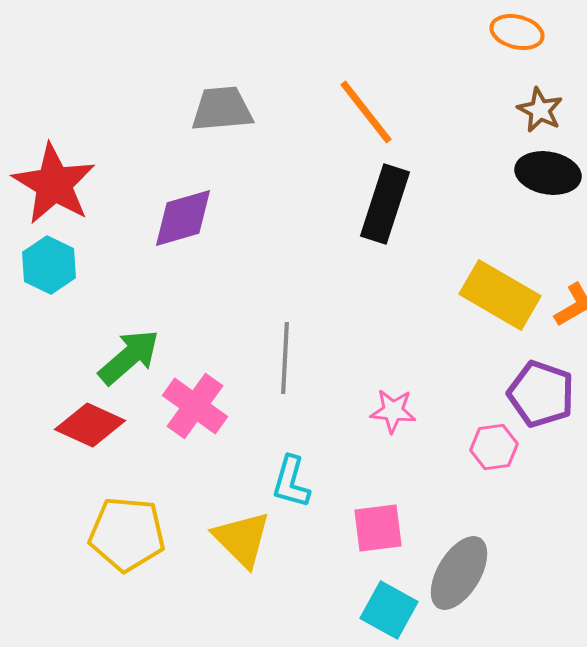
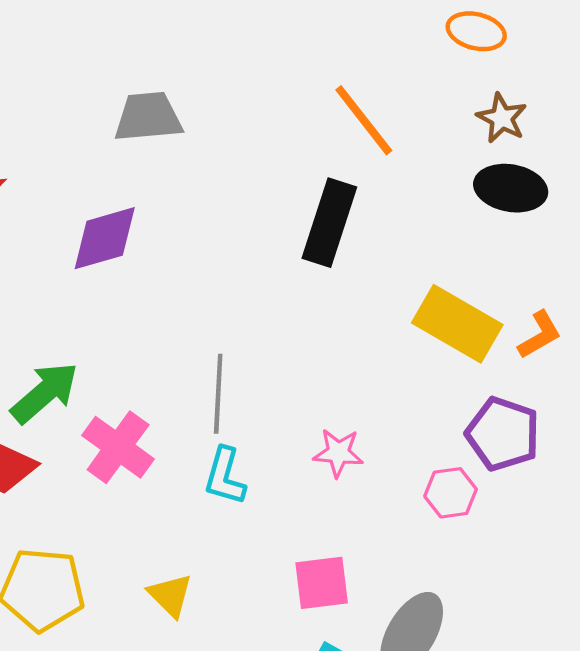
orange line: (366, 112) -> (364, 120), moved
cyan L-shape: (291, 482) -> (225, 476), moved
yellow triangle: (242, 539) -> (170, 595), size x0.7

